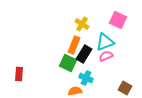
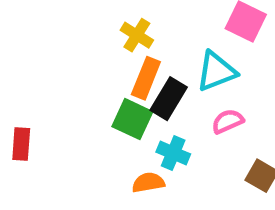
yellow cross: (82, 24) -> (137, 35), moved
pink semicircle: (106, 56) -> (228, 121), moved

